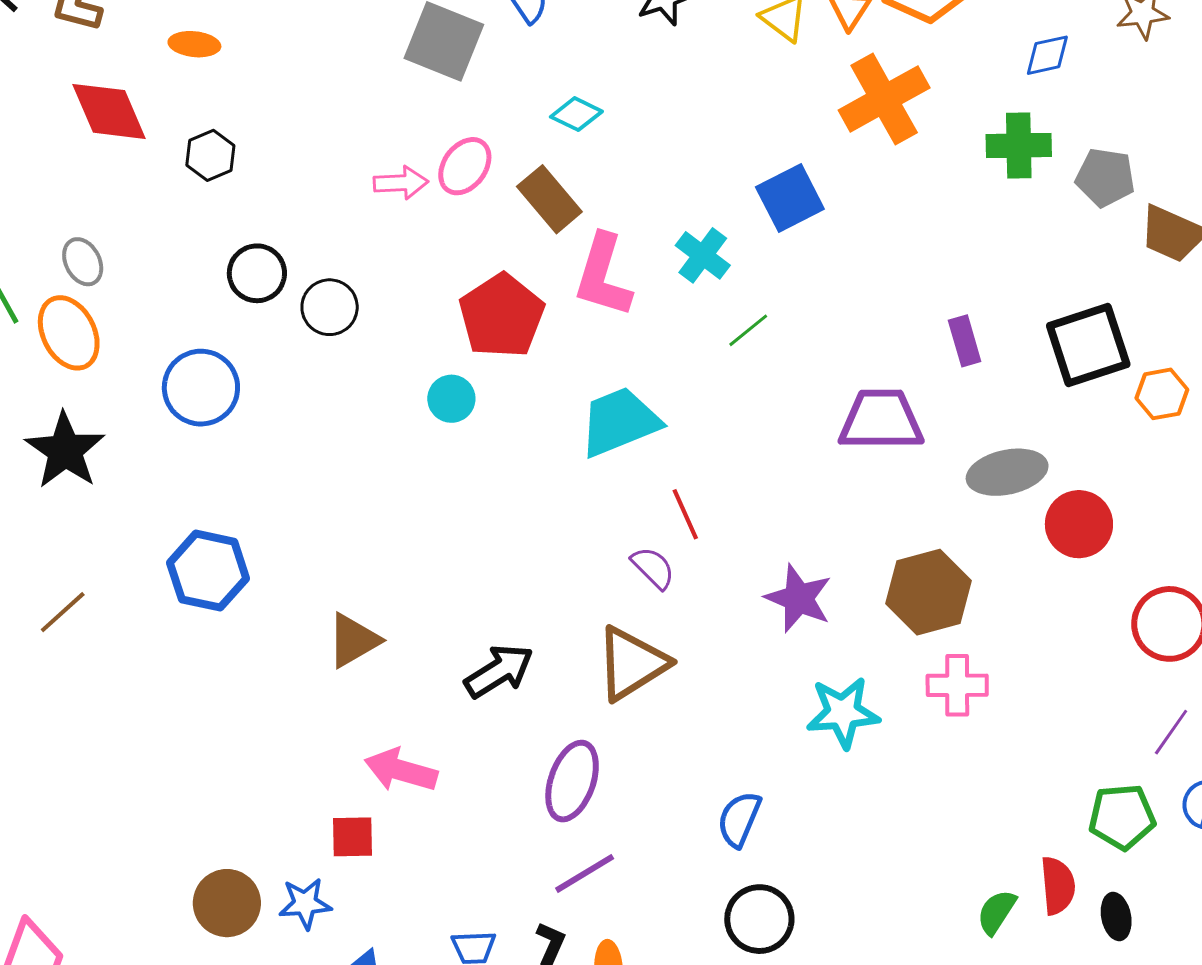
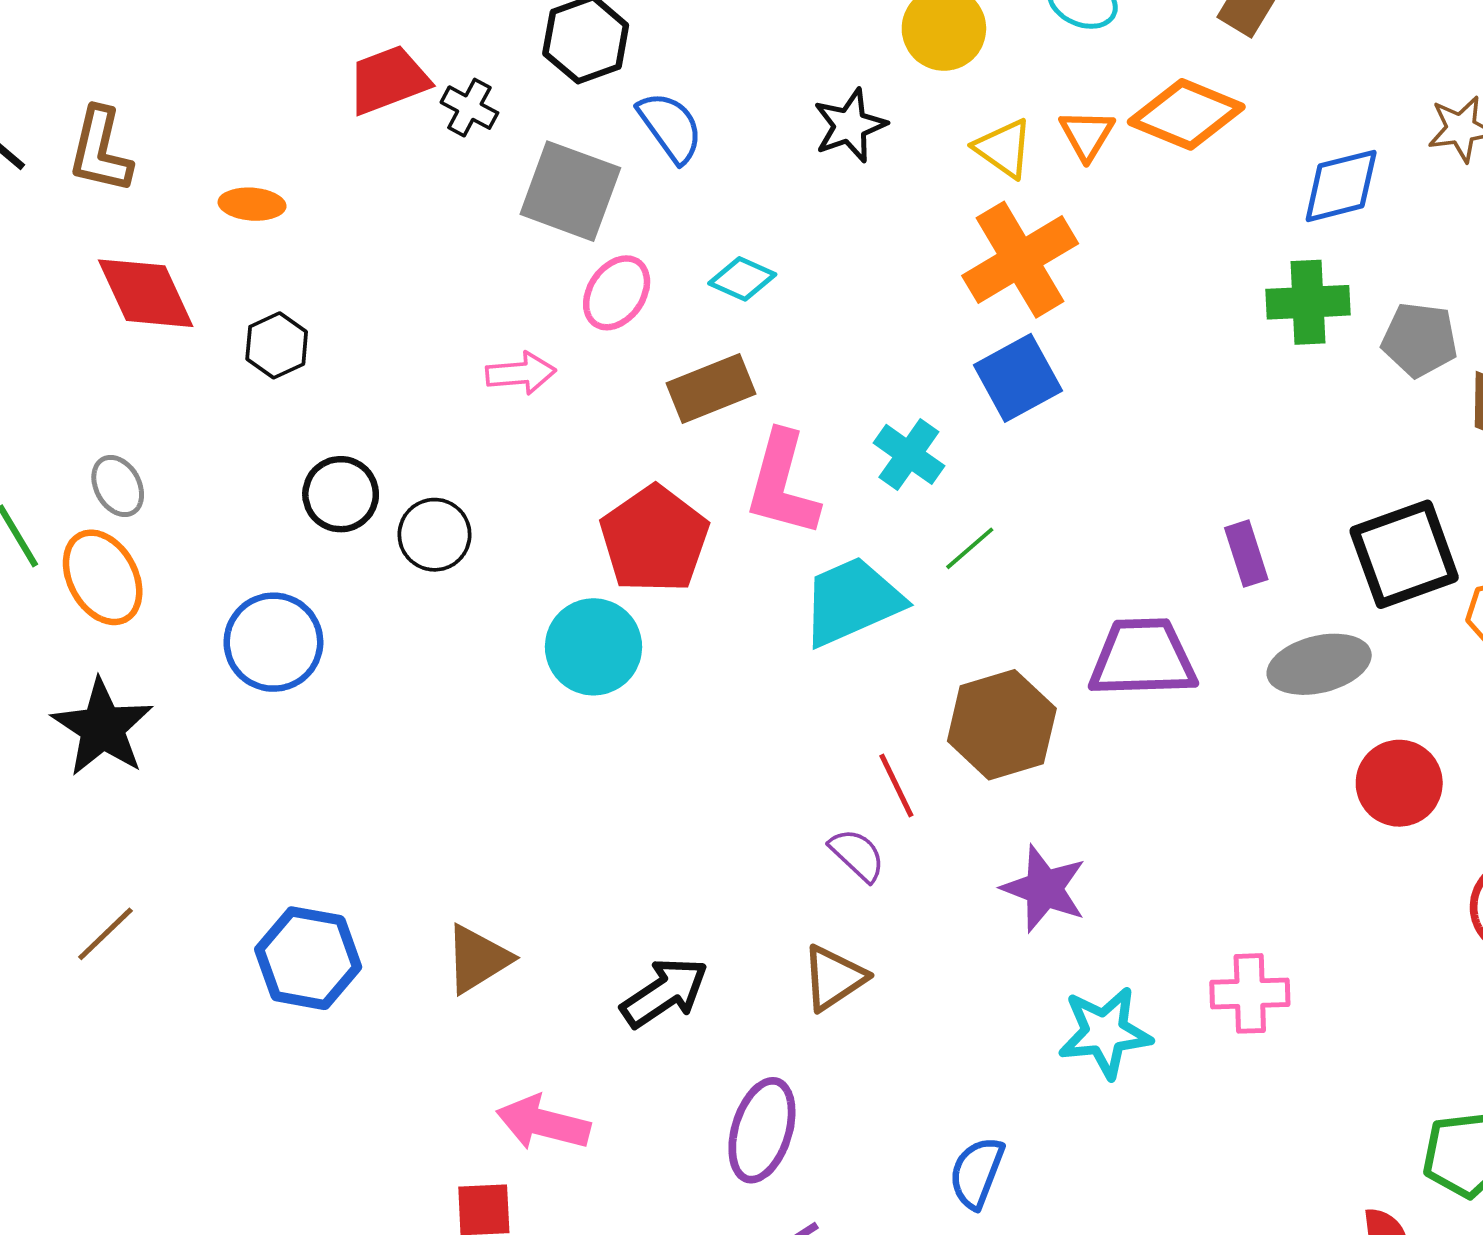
blue diamond: (1047, 55) -> (1341, 186), size x1.4
orange cross: (884, 99) -> (1020, 260), moved
pink ellipse: (465, 166) -> (617, 293), moved
brown rectangle: (549, 199) -> (711, 389), turned -70
cyan circle: (451, 399) -> (593, 647), size x1.6
cyan trapezoid: (619, 422) -> (852, 601), moved
gray ellipse: (1007, 472) -> (1319, 664), moved
blue hexagon: (208, 571) -> (308, 958), moved
brown hexagon: (928, 592) -> (1002, 725), moved
brown triangle: (632, 663) -> (834, 978), size x0.7

